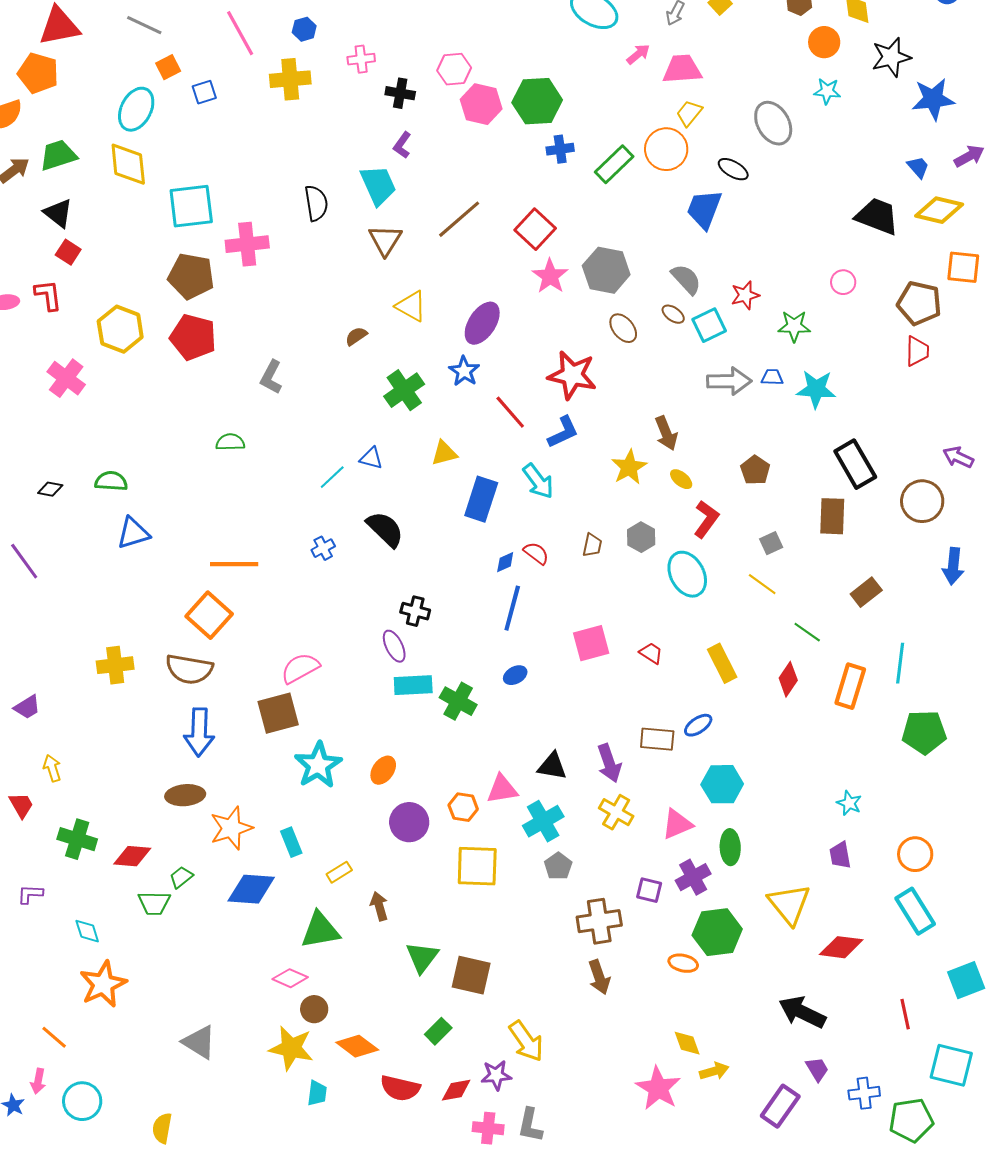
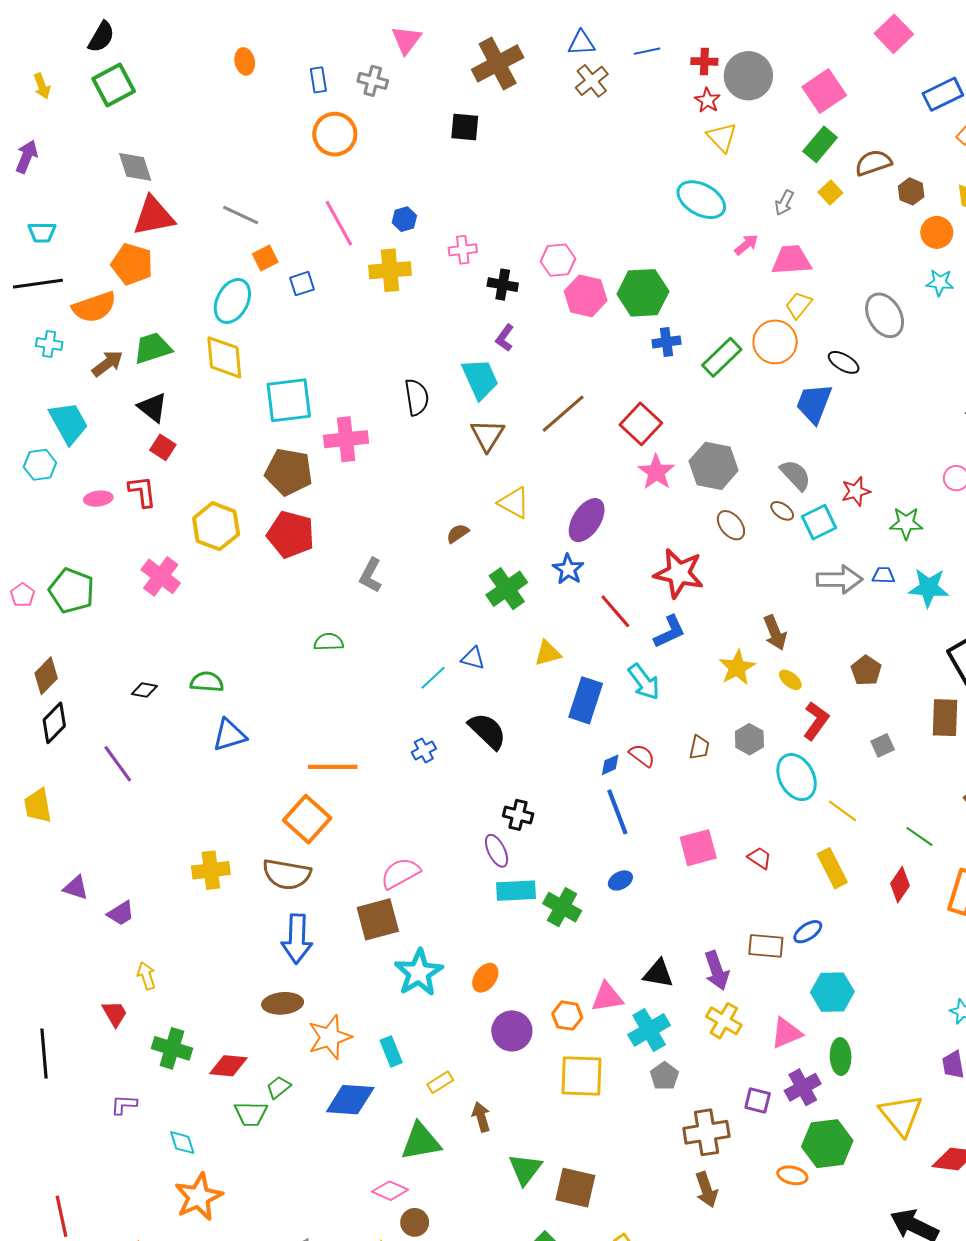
yellow line: (762, 584) -> (843, 811), moved
blue line: (512, 608) -> (617, 812), turned -36

